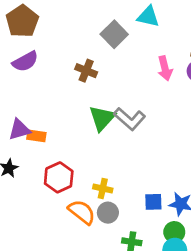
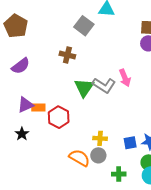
purple semicircle: (25, 61) -> (21, 66), moved
pink arrow: (165, 68) -> (125, 78), moved
red hexagon: (59, 177) -> (59, 117), moved
yellow cross: (103, 189) -> (100, 138), moved

